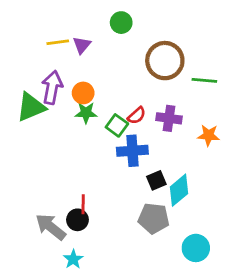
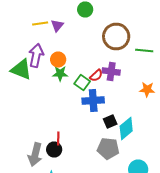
green triangle: (31, 107) -> (21, 70), turned 45
purple cross: (169, 118) -> (111, 72), moved
gray arrow: (51, 227) -> (35, 154), turned -115

